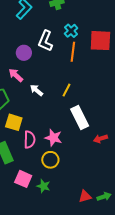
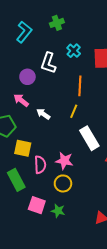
orange line: (73, 52) -> (80, 86), moved

